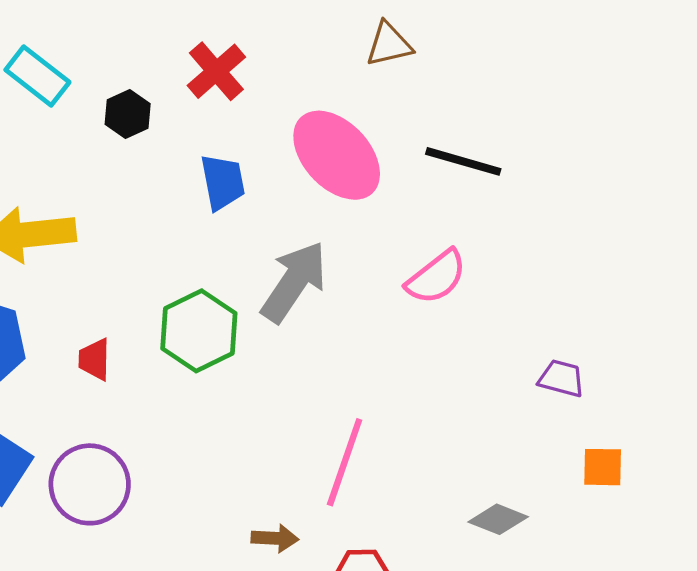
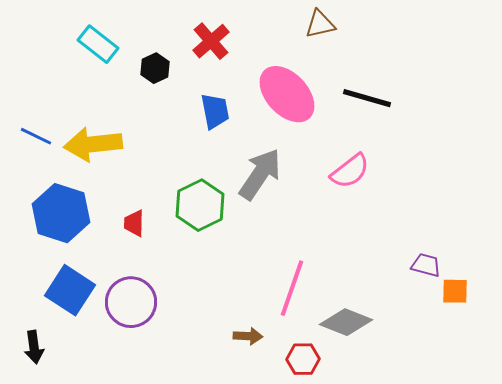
purple trapezoid: (561, 378) -> (426, 265), moved
gray diamond: (498, 519) -> (346, 322), moved, size x1.4

